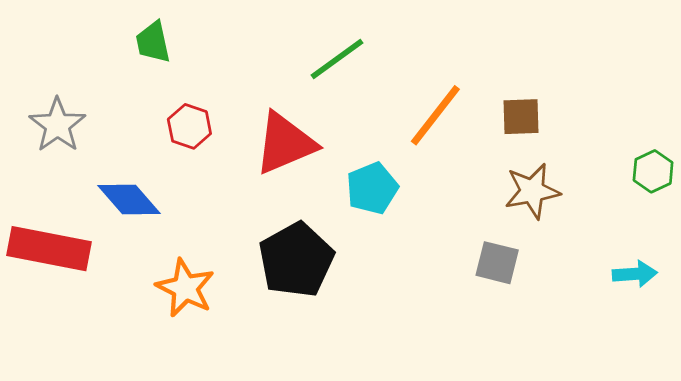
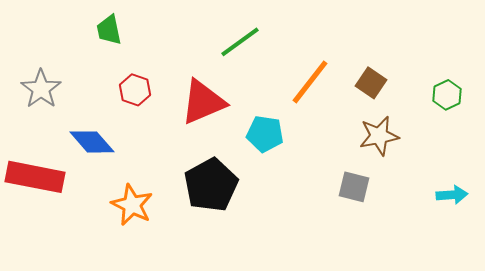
brown square: (521, 117) -> (371, 83), turned 36
green hexagon: (653, 171) -> (447, 95), moved
cyan pentagon: (372, 188) -> (265, 134), turned 30

